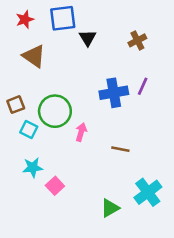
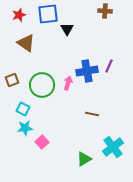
brown cross: (137, 40) -> (105, 11), moved, turned 32
cyan square: (29, 129) -> (23, 109), moved
pink arrow: (81, 132) -> (68, 83), moved

